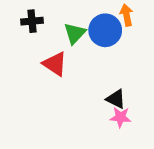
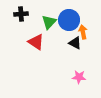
orange arrow: (127, 15) -> (83, 32), moved
black triangle: (116, 99) -> (75, 43), moved

